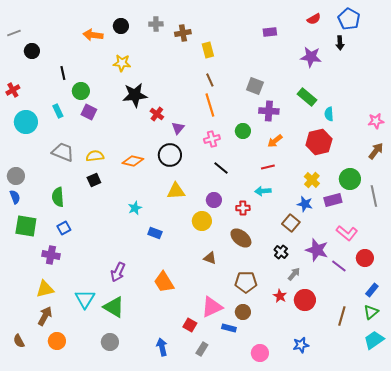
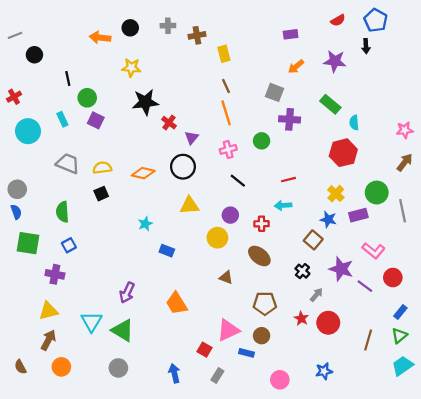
orange arrow: (275, 141) -> (296, 67), moved

